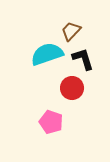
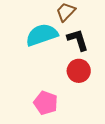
red circle: (72, 88) -> (79, 71), moved

